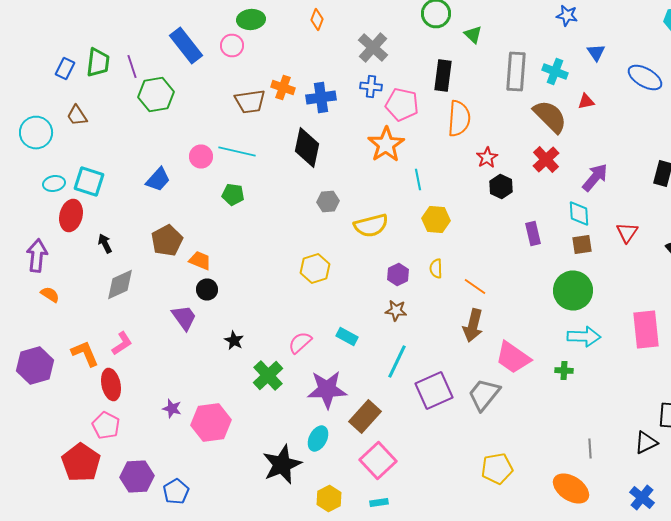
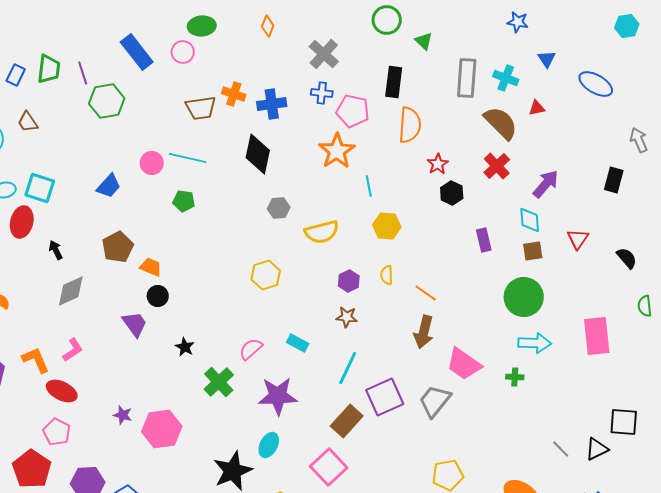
red ellipse: (111, 384) -> (62, 391), turned -52
brown rectangle: (365, 416) -> (347, 421), moved
gray line: (590, 448) -> (561, 449), moved, turned -42

